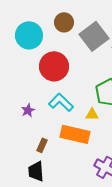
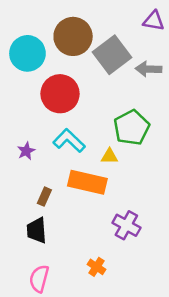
brown circle: (64, 22) -> (73, 36), size x1.5

